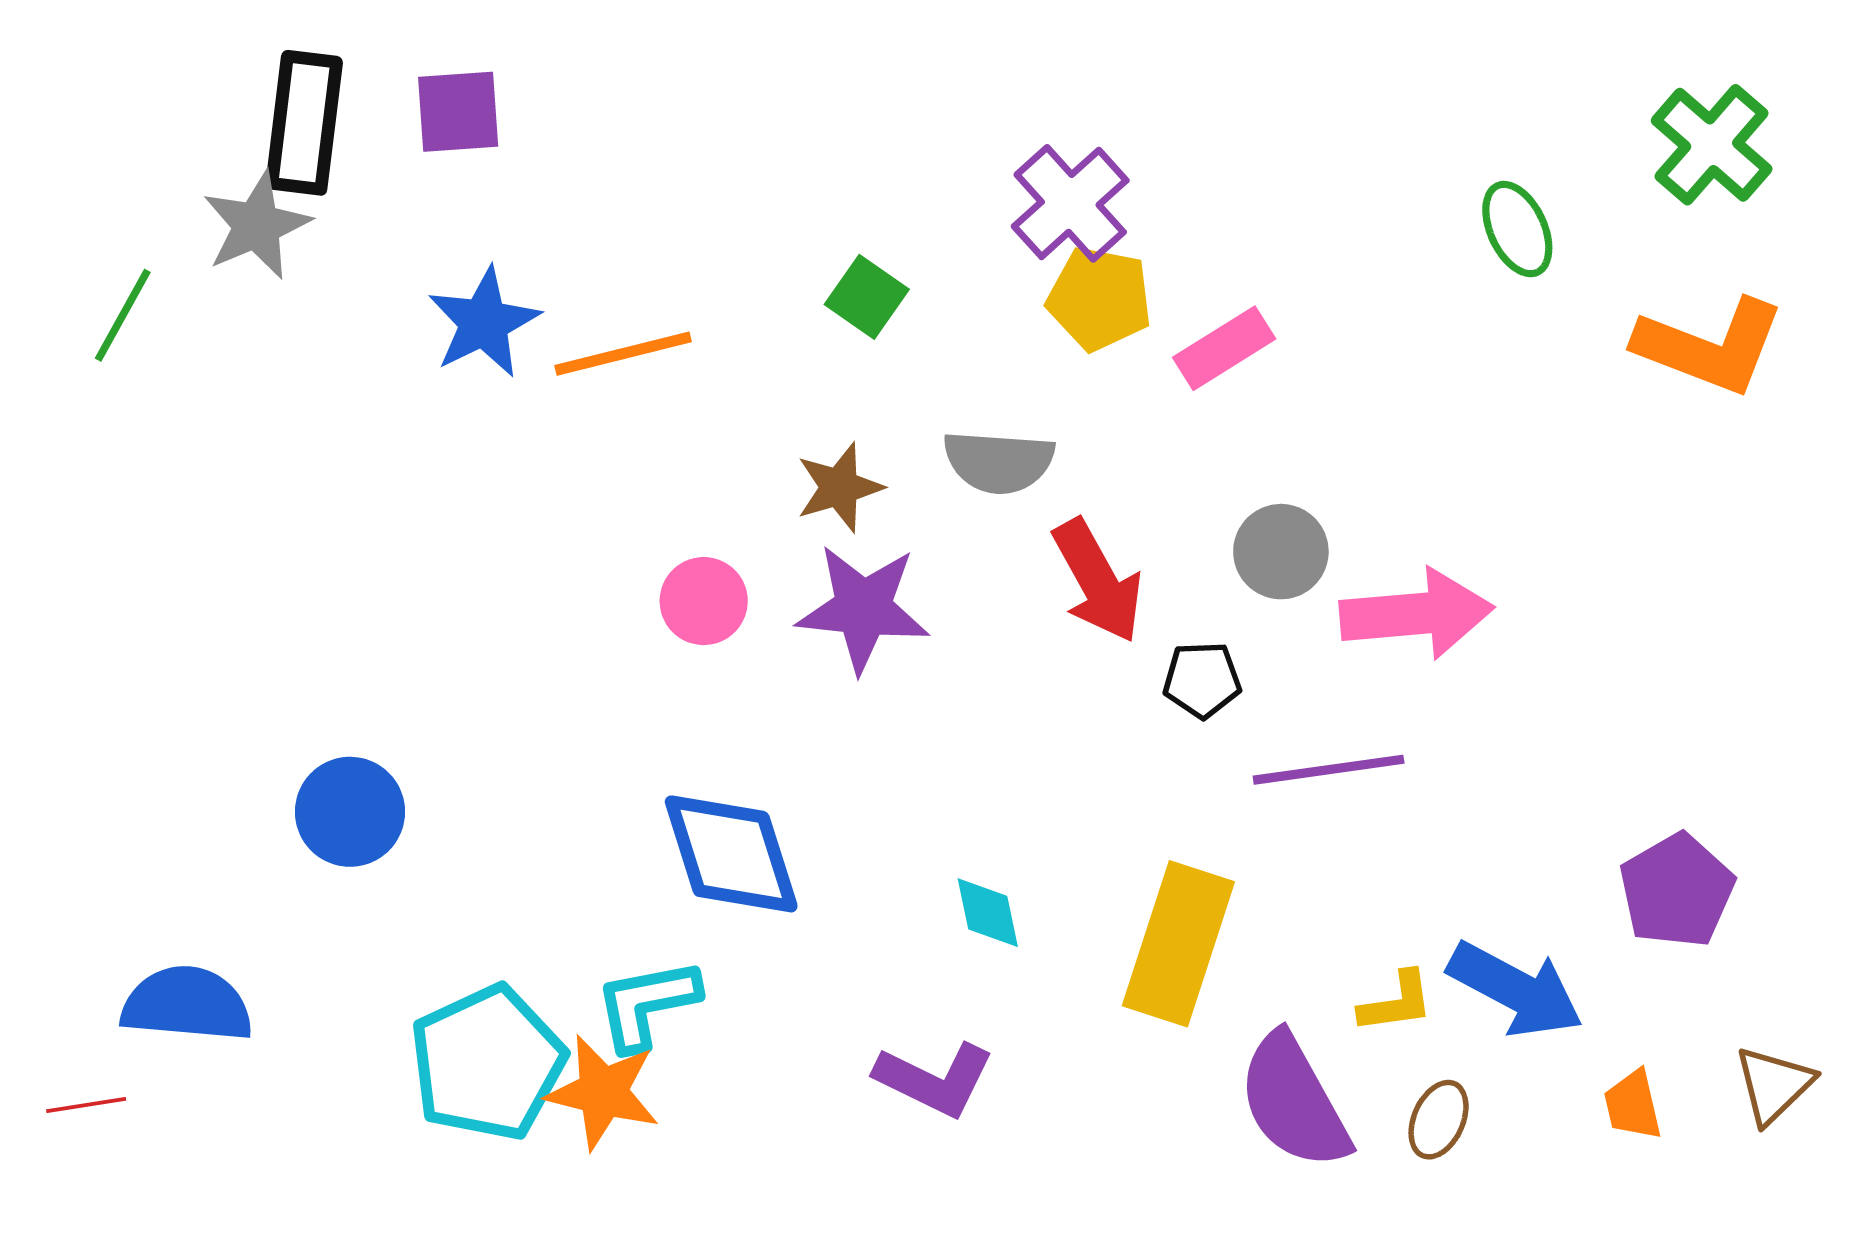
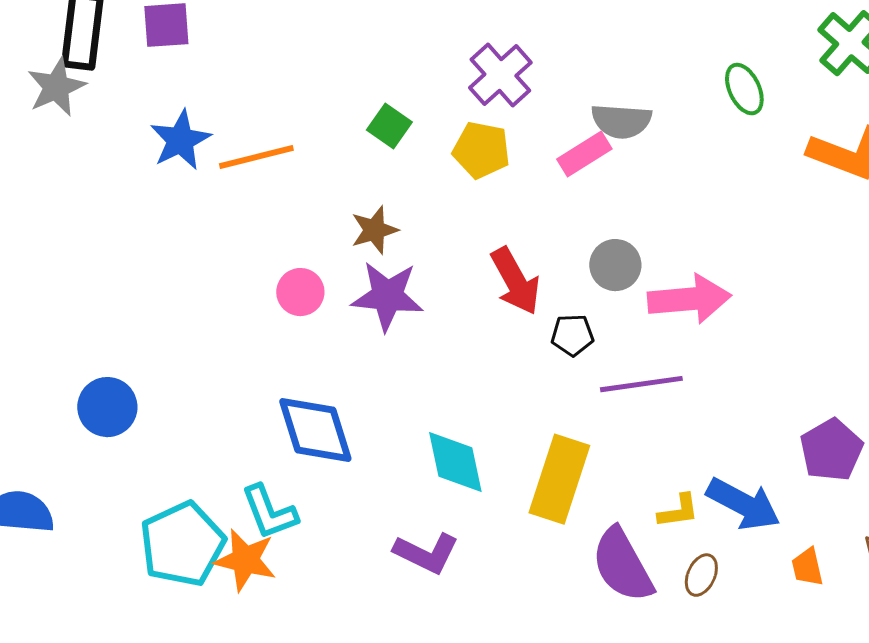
yellow pentagon: (1100, 299) -> (481, 150), moved
gray semicircle: (999, 462) -> (621, 121), moved
cyan diamond: (988, 913) -> (455, 462), size x1.6
cyan L-shape: (647, 1004) -> (269, 512), turned -100

